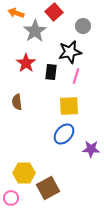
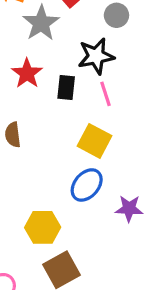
pink line: (76, 76) -> (105, 94), turned -35
yellow square: (69, 106) -> (94, 141), turned 30
yellow hexagon: (24, 173) -> (43, 227), moved

